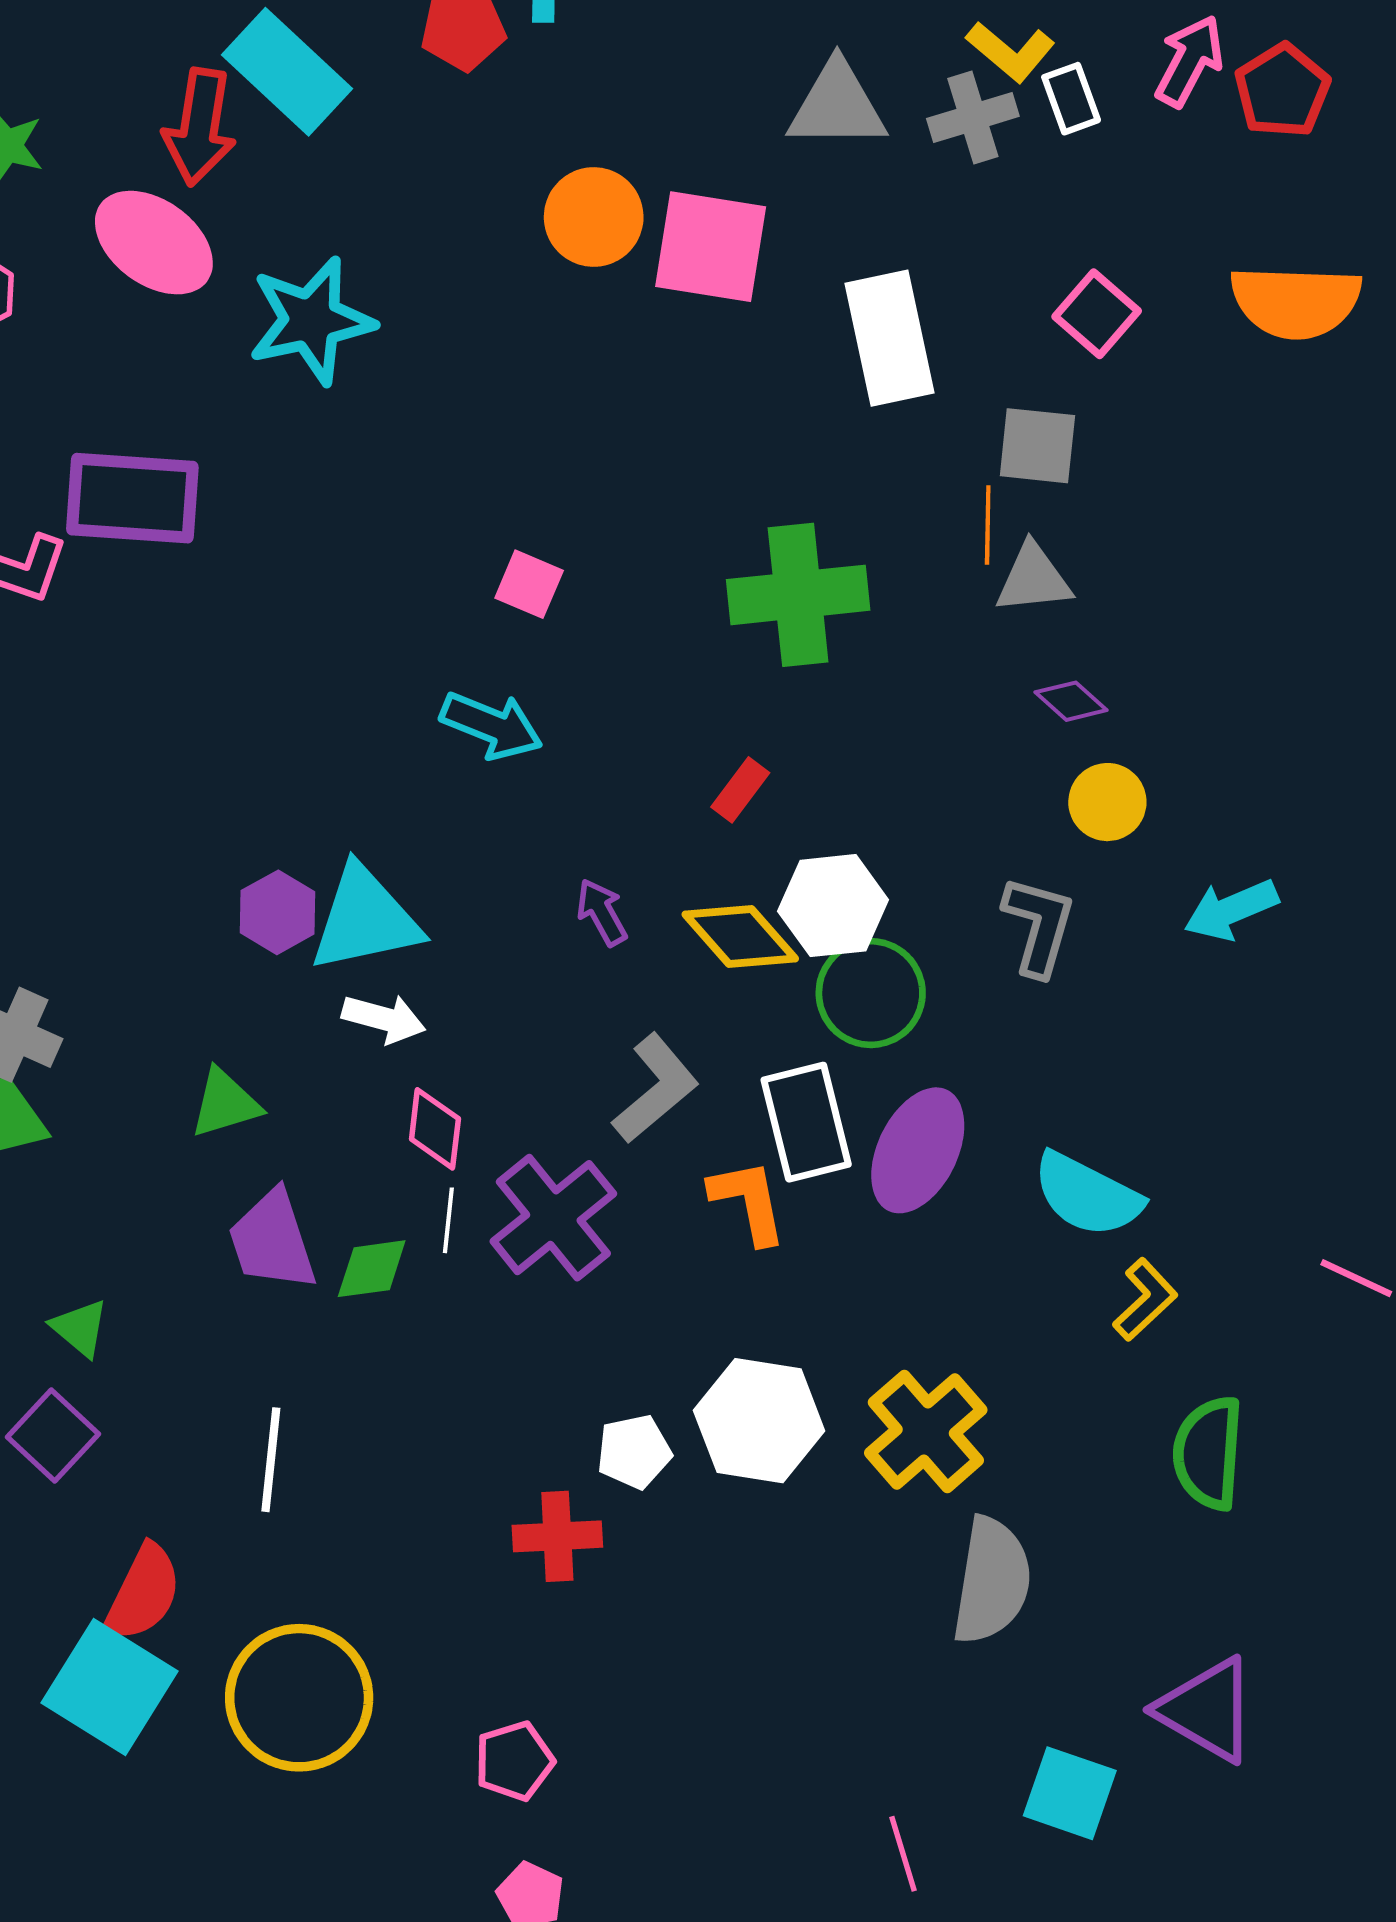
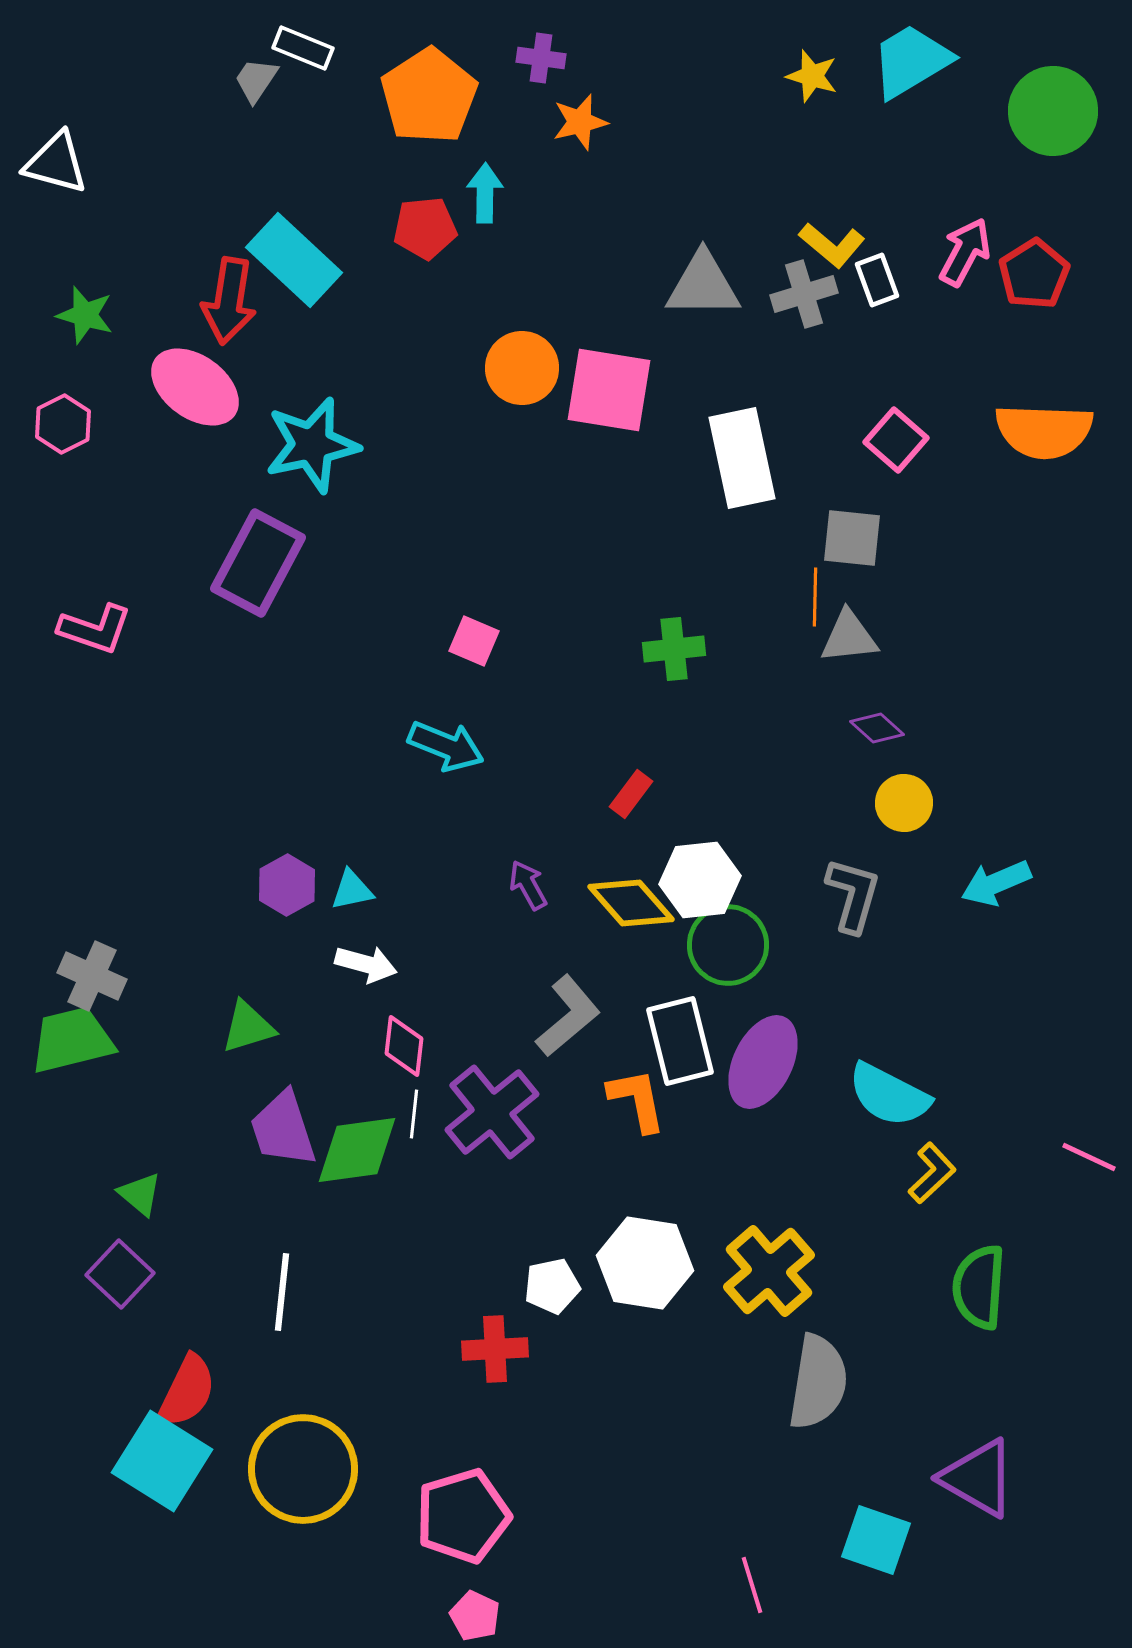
purple rectangle: (132, 498) -> (258, 563), moved, turned -66
green cross: (798, 595) -> (674, 649), size x0.6
cyan triangle: (365, 919) -> (352, 890), size x0.5
green diamond: (372, 1269) -> (357, 1150), size x1.5
pink pentagon: (514, 1761) -> (463, 1516), size x1.6

